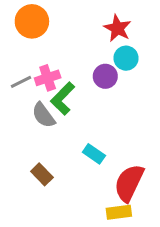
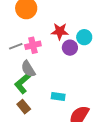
red star: (117, 28) -> (60, 31), moved, turned -30
green L-shape: (63, 99) -> (22, 83), moved
cyan rectangle: (94, 154) -> (58, 97), turned -32

